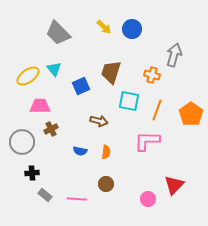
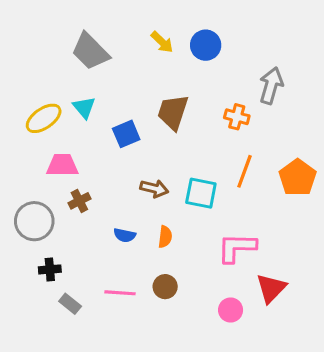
cyan square: (129, 101) -> (201, 193), moved
pink L-shape: (147, 141) -> (237, 248), moved
pink line: (77, 199) -> (120, 293), moved

